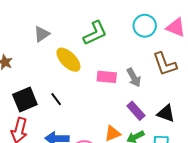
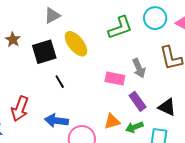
green L-shape: (95, 33) -> (120, 28), moved
pink rectangle: (107, 77) -> (115, 78), moved
black square: (25, 99) -> (44, 52), moved

